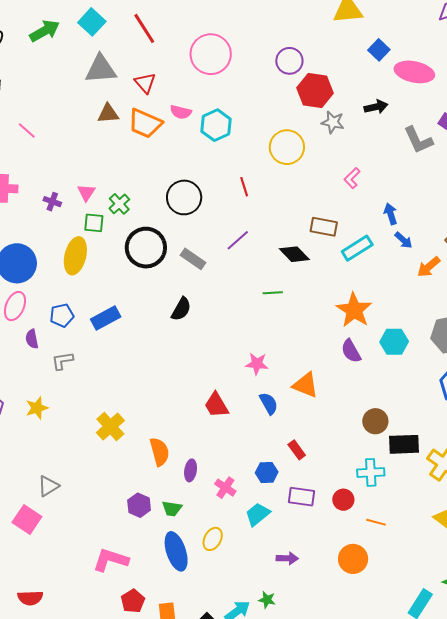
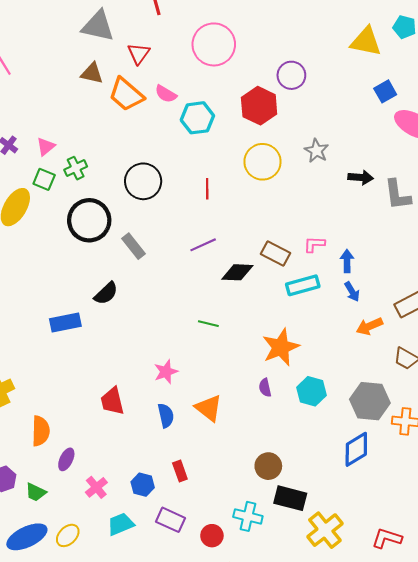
red hexagon: (315, 90) -> (259, 106), moved
black arrow: (376, 107) -> (361, 178), moved
pink L-shape: (352, 178) -> (314, 244), moved, turned 30
purple line: (238, 240) -> (203, 245), moved
black diamond: (294, 254) -> (237, 272), turned -60
green line: (273, 293) -> (208, 324), moved
blue rectangle: (106, 318) -> (65, 322), moved
purple semicircle: (351, 351) -> (265, 388), size x0.7
pink star: (257, 364) -> (166, 372), turned 30
blue ellipse: (176, 551) -> (27, 537), turned 66

